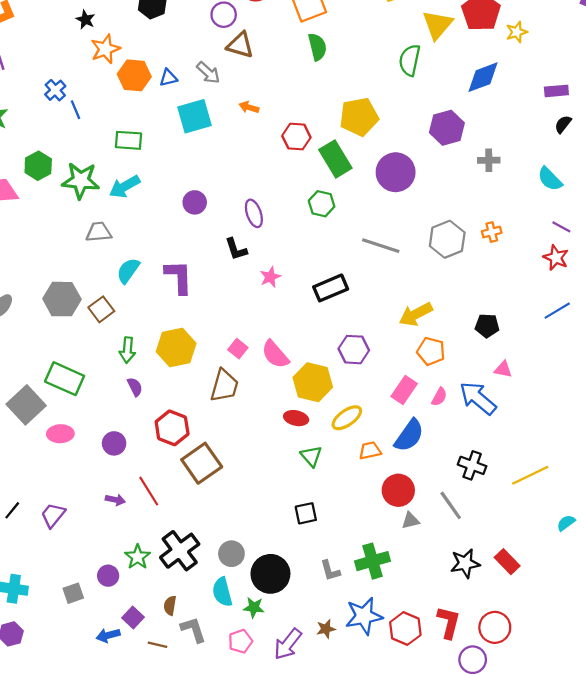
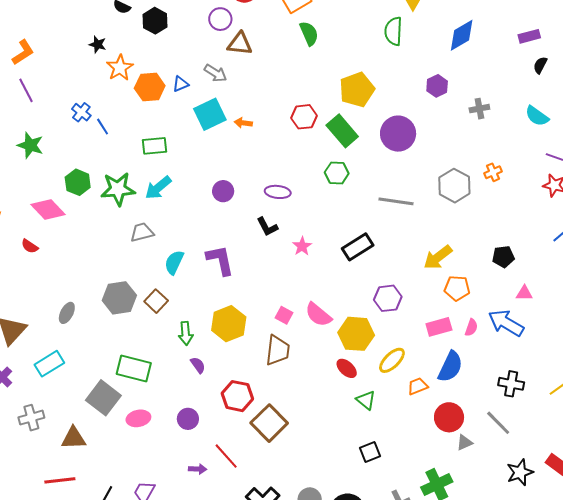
orange arrow: (249, 107) -> (243, 123), moved
purple hexagon: (447, 128) -> (437, 86), size x0.7
purple ellipse: (254, 213) -> (278, 192), turned -55
pink rectangle: (404, 390) -> (439, 327), turned 50
red ellipse: (296, 418) -> (347, 368), turned 40

